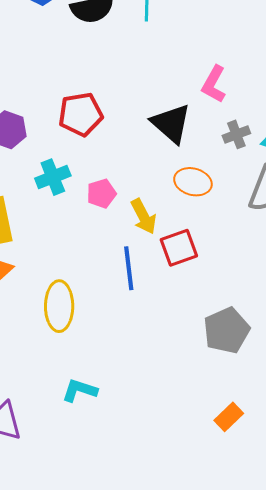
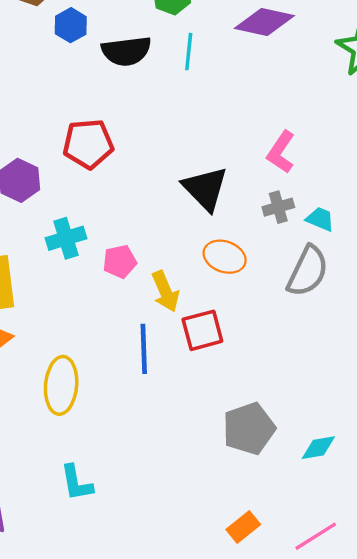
pink L-shape: (214, 84) -> (281, 152), moved
red pentagon: (81, 114) -> (88, 144), moved
cyan L-shape: (80, 390) -> (76, 483), turned -123

